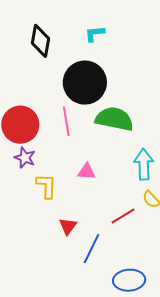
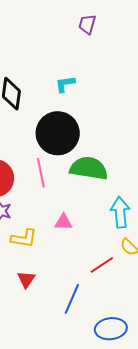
yellow L-shape: (46, 186) -> (24, 238), turned 100
red triangle: (68, 226) -> (26, 279), moved

